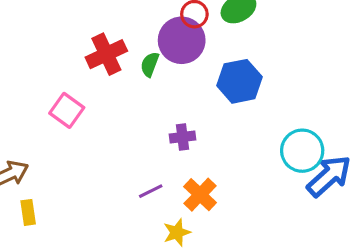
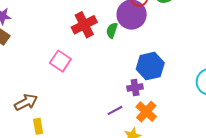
blue hexagon: (240, 81) -> (150, 66), moved
purple cross: (182, 137) -> (135, 88), moved

